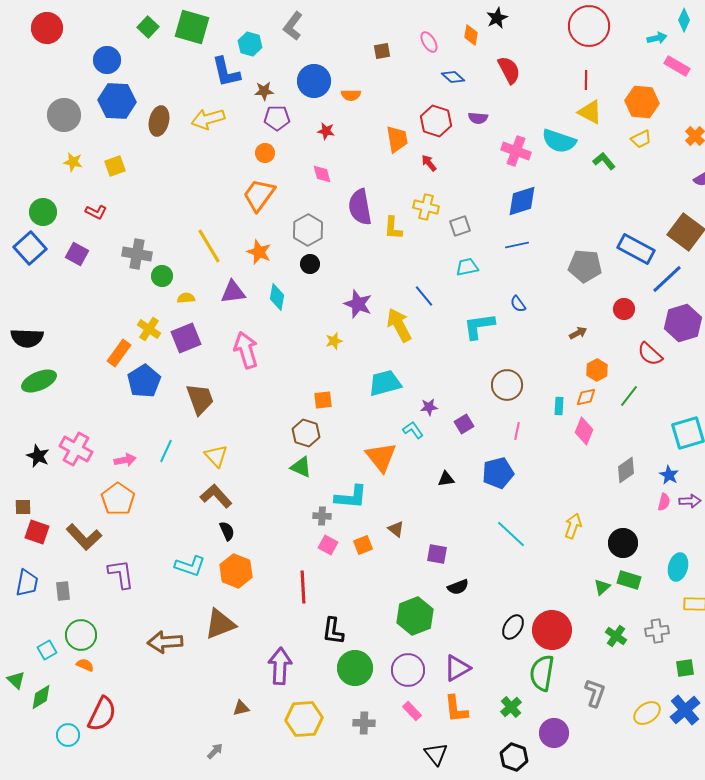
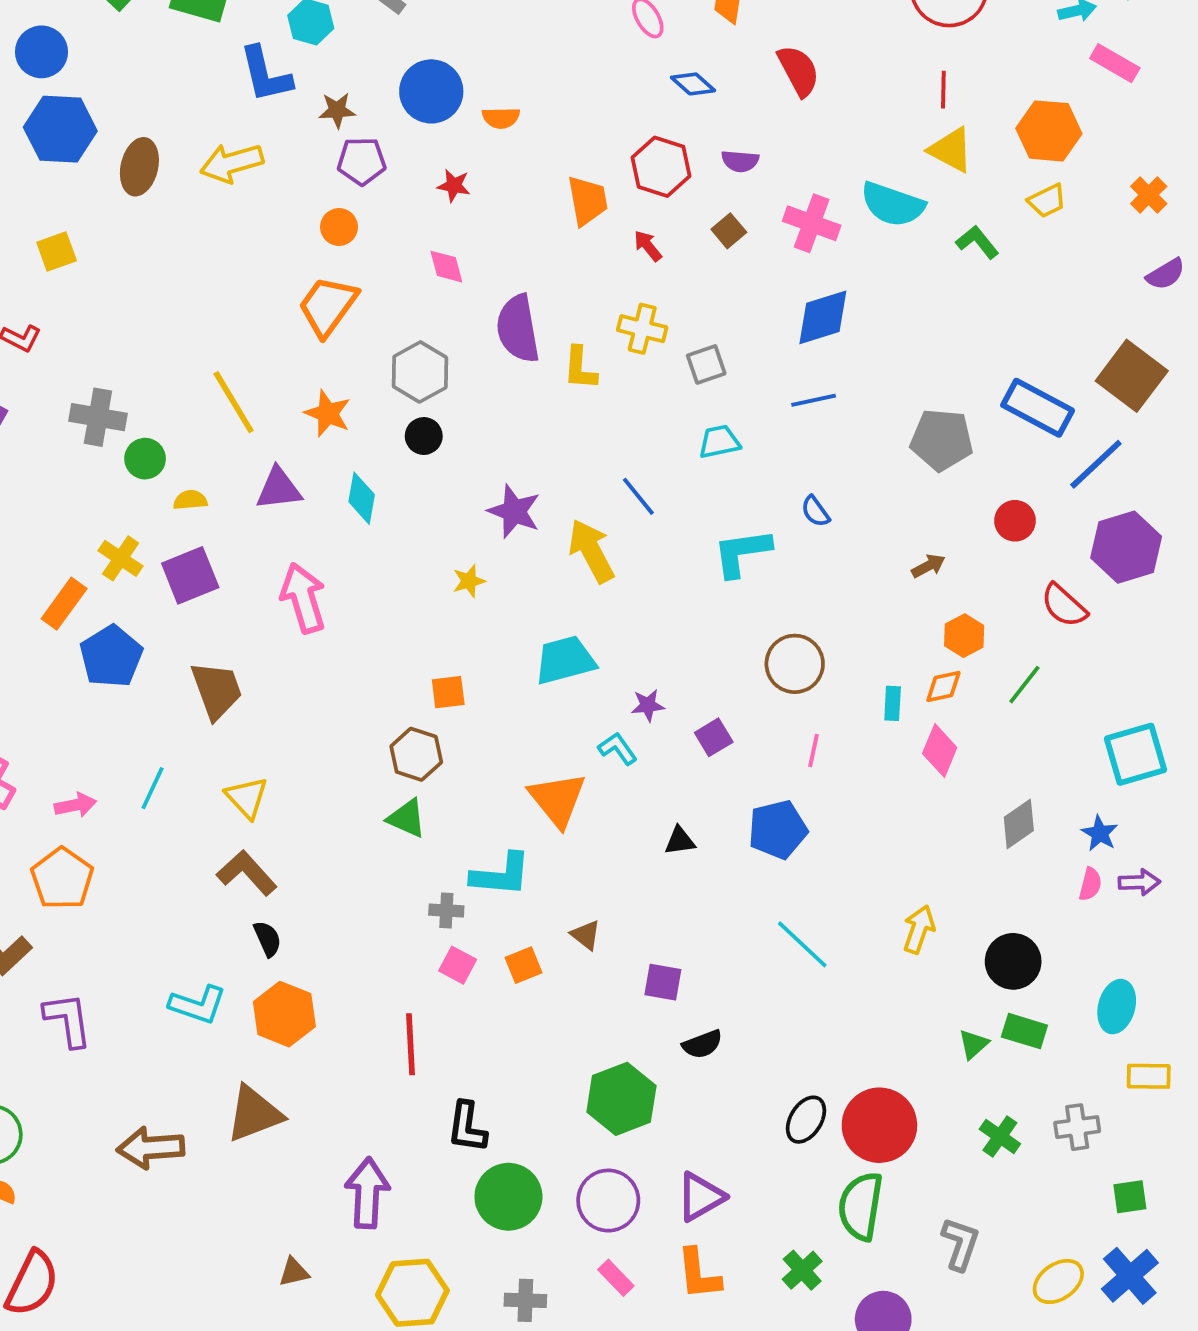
brown square: (382, 51) -> (729, 231), moved, turned -30

